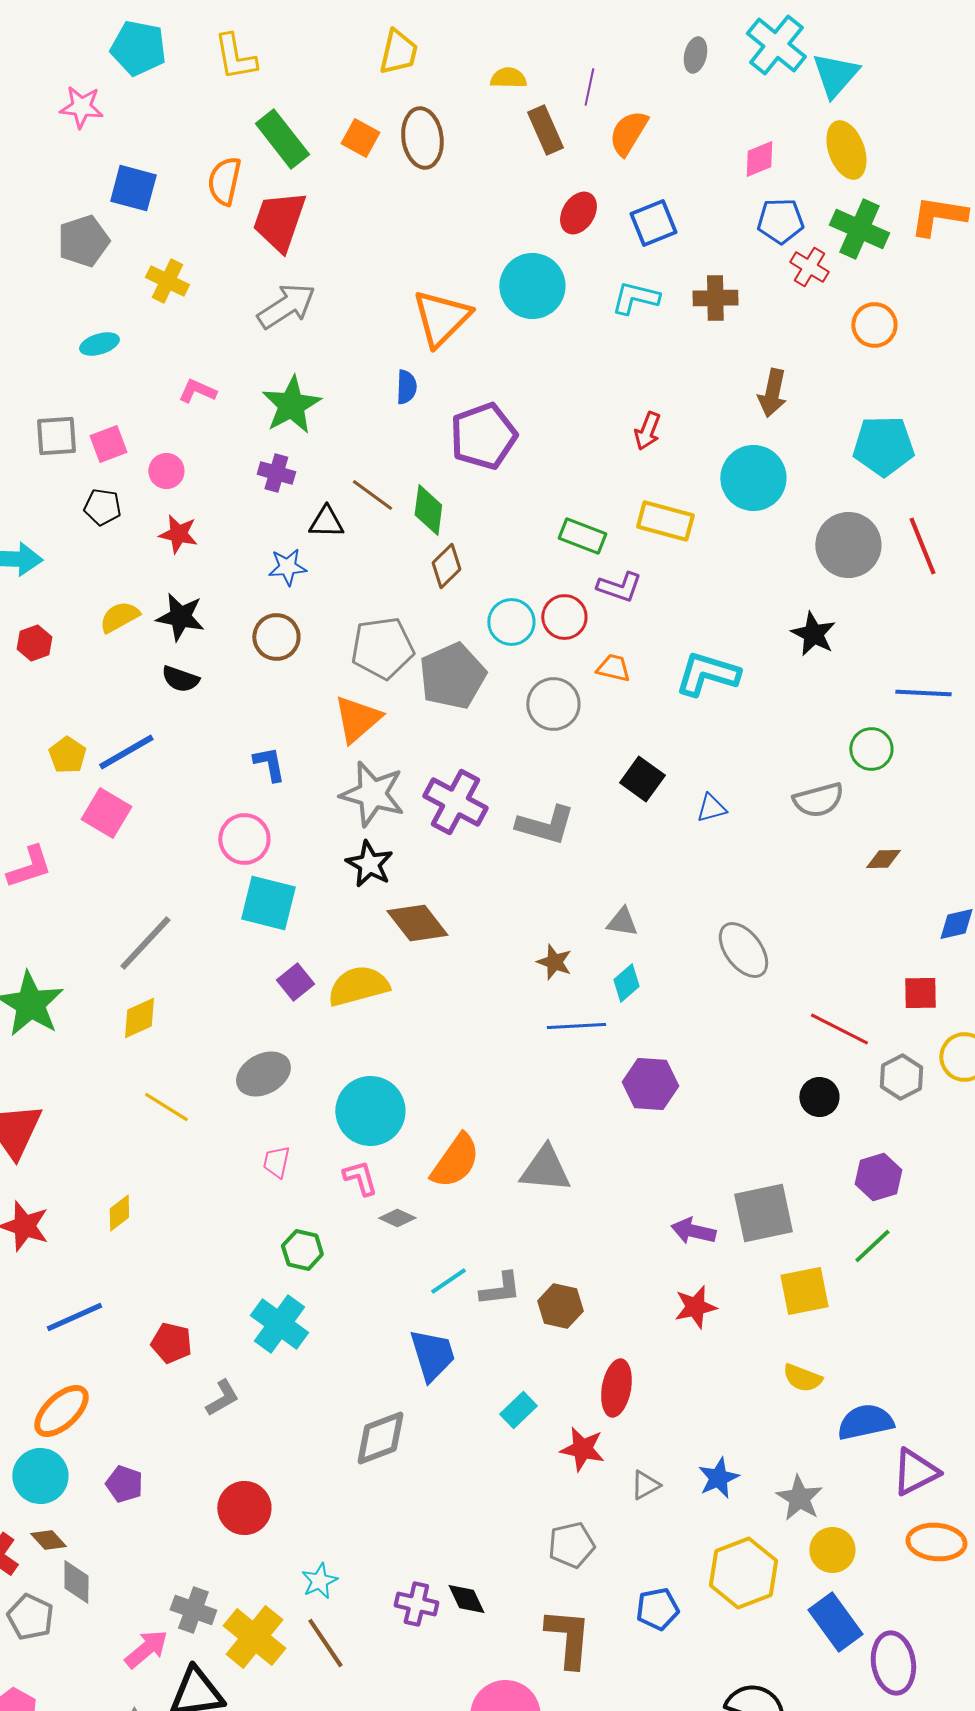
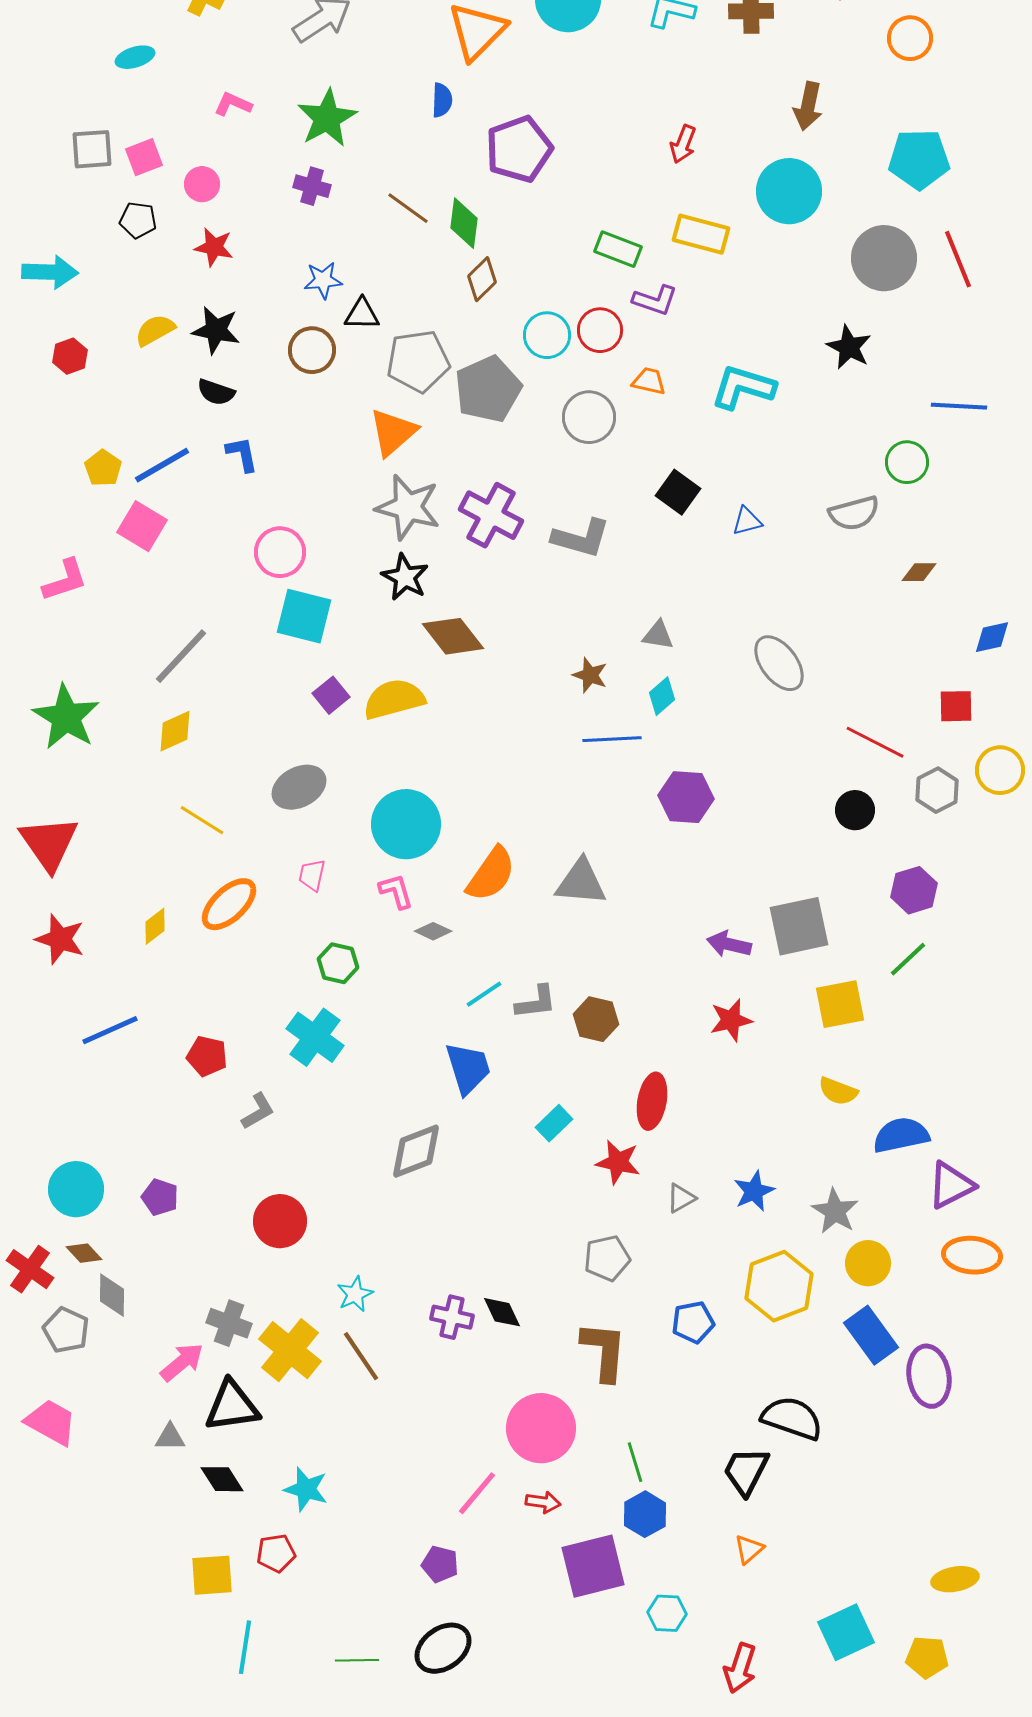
black triangle: (326, 522) -> (362, 314), moved
blue L-shape: (269, 764) -> (242, 454), moved
orange ellipse: (61, 1411) -> (229, 904), moved

